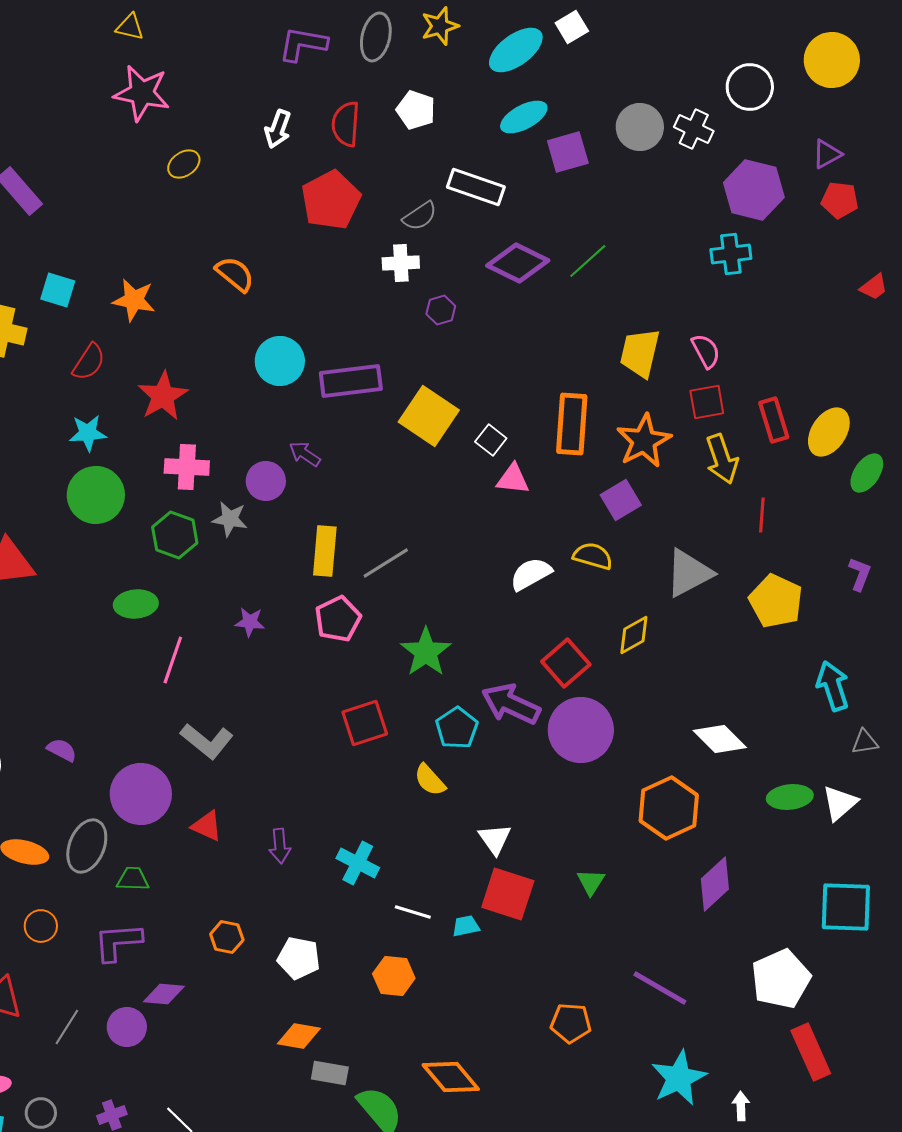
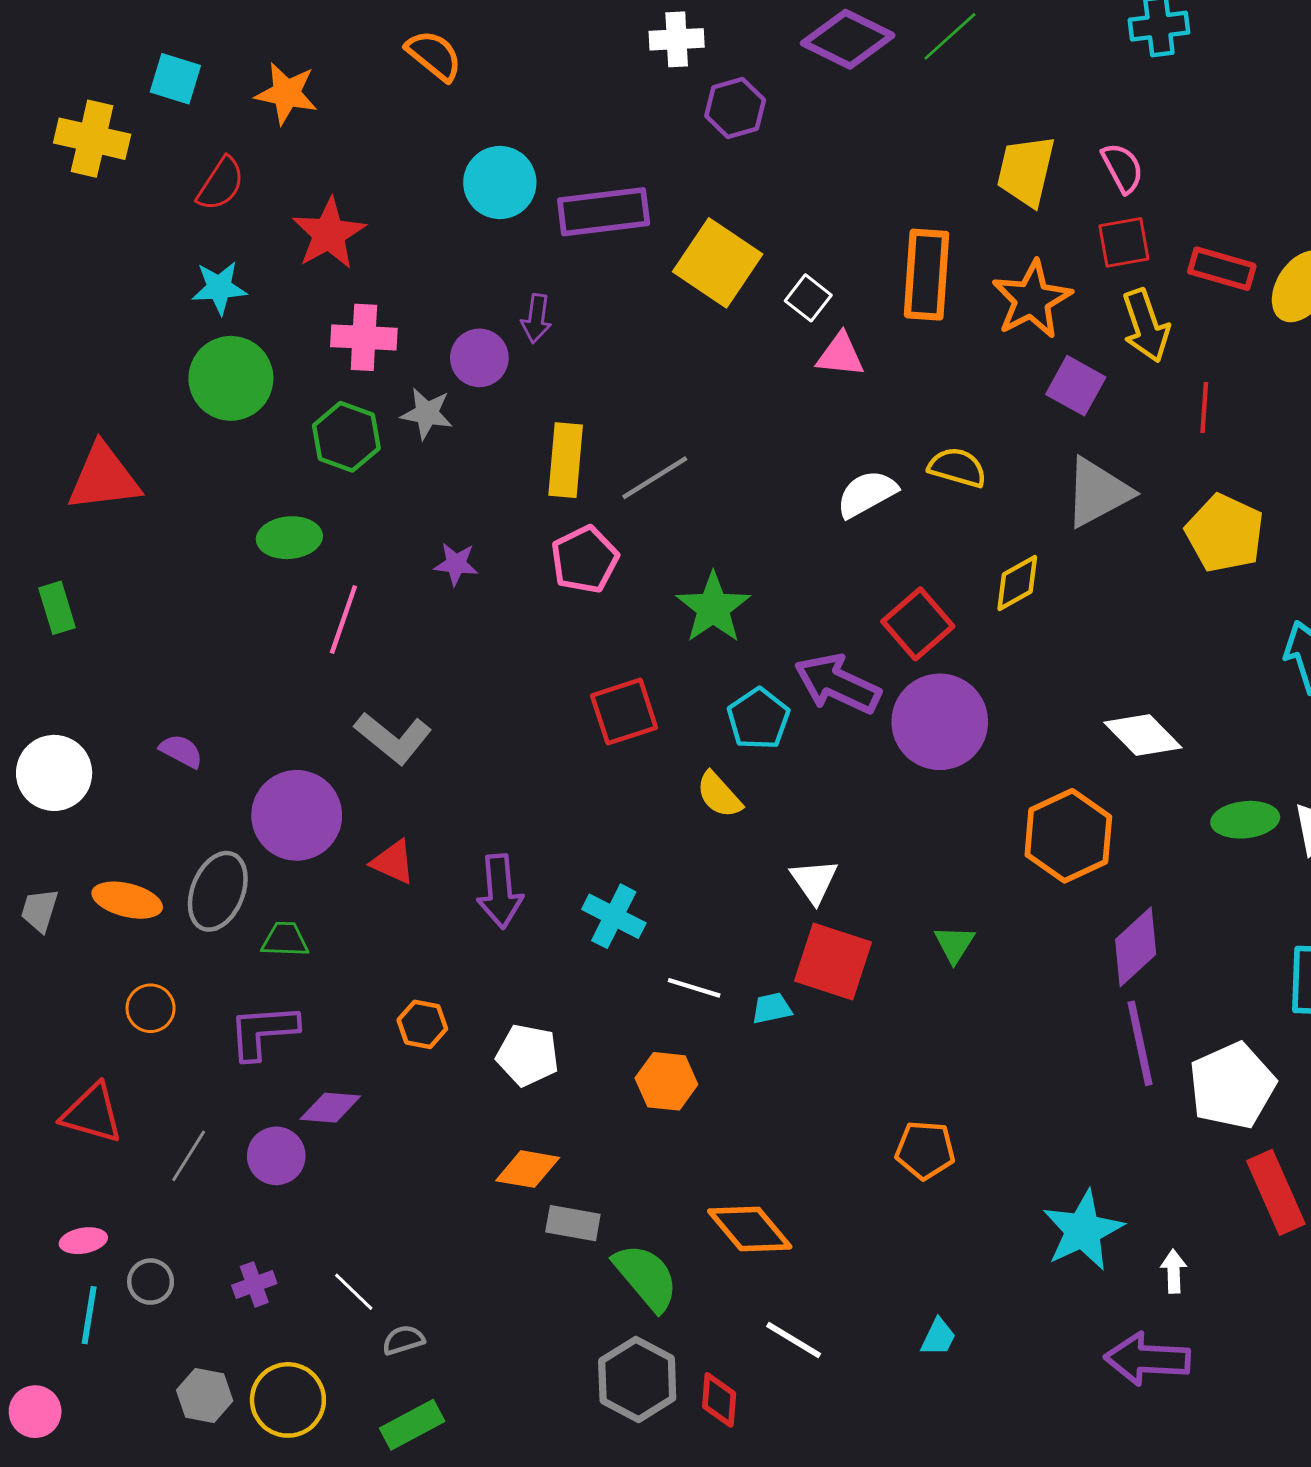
purple hexagon: (441, 310) -> (735, 108), size x1.4
red rectangle: (774, 420) -> (1222, 269), turned -57
purple arrow: (305, 454) -> (536, 318), turned -116
purple square: (621, 500) -> (1076, 386), moved, turned -30
purple arrow: (280, 846) -> (500, 891), size x1.4
purple line: (660, 988) -> (1140, 1043), moved, turned 48

